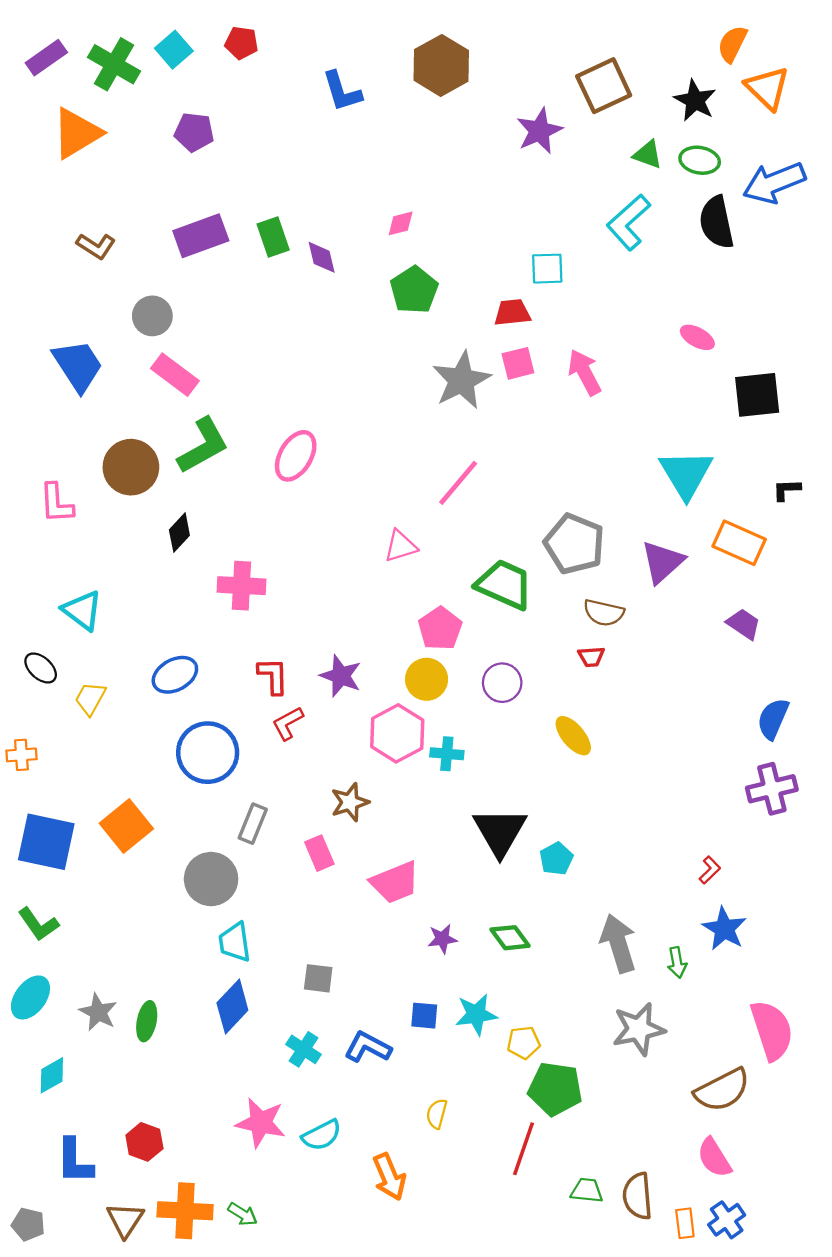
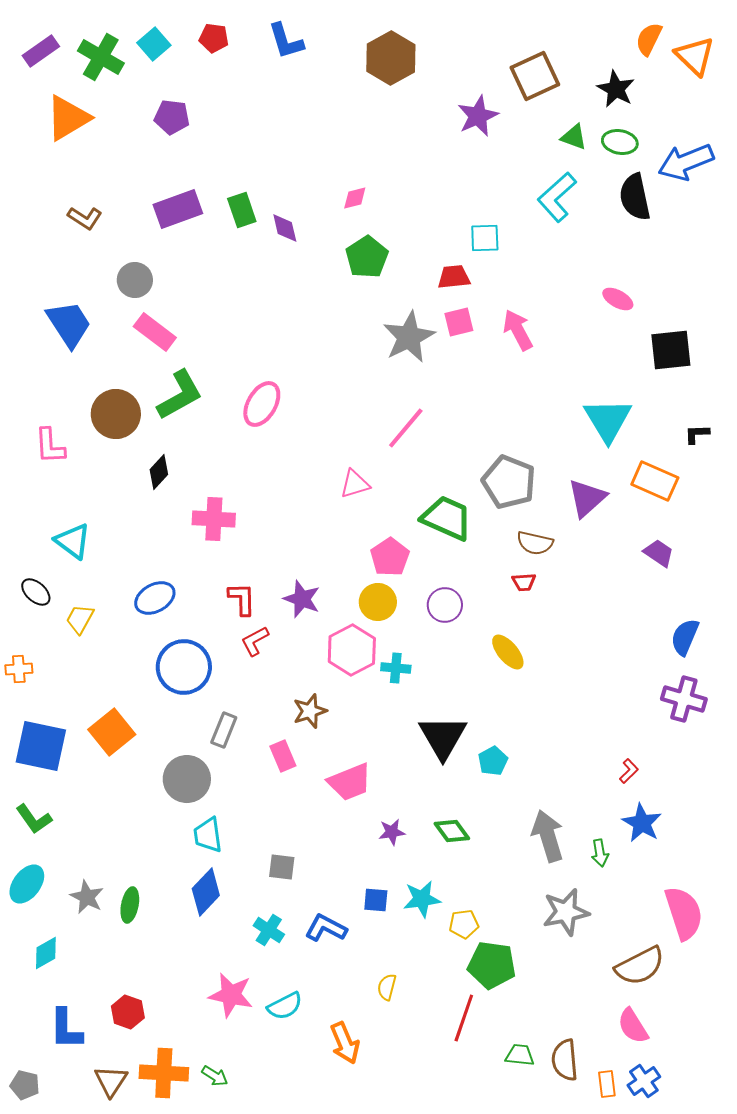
orange triangle: (767, 88) -> (695, 56), moved
blue L-shape: (342, 91) -> (286, 41), moved
purple cross: (772, 789) -> (684, 699), turned 30

